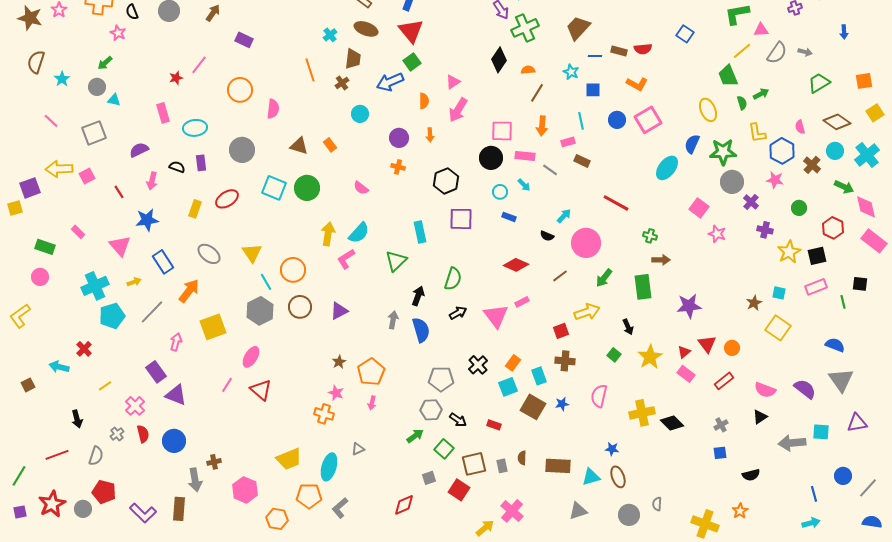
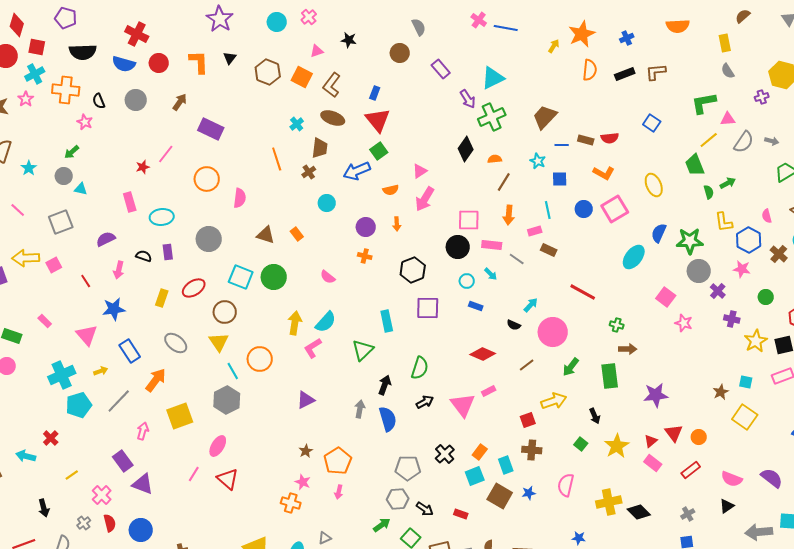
purple rectangle: (244, 40) -> (211, 129), size x1.4
orange semicircle: (424, 101) -> (391, 190), turned 77
yellow ellipse: (708, 110) -> (654, 185), moved
brown circle: (300, 307) -> (225, 312), moved

